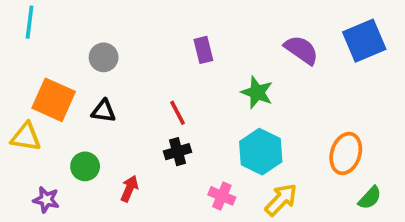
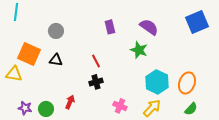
purple semicircle: (301, 50) -> (149, 27), moved
cyan hexagon: (261, 152) -> (157, 82), moved
green circle: (85, 166) -> (46, 109), moved
green semicircle: (370, 198) -> (191, 109), moved

